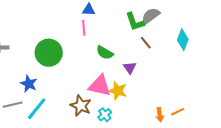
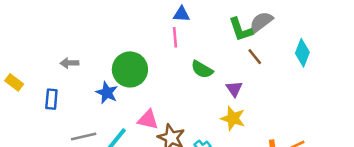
blue star: (29, 84) -> (107, 93), moved
pink triangle: (100, 86) -> (148, 120), moved, size x0.7
yellow star: (118, 91) -> (233, 118), moved

